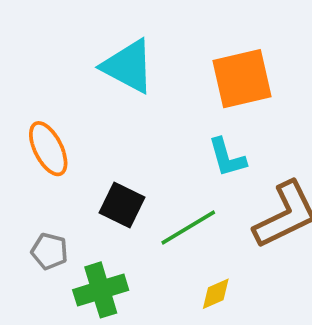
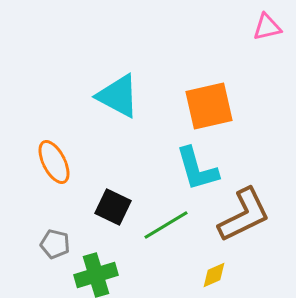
cyan L-shape: (227, 157) -> (197, 169), size x1.4
yellow diamond: (216, 294) -> (214, 275), moved

